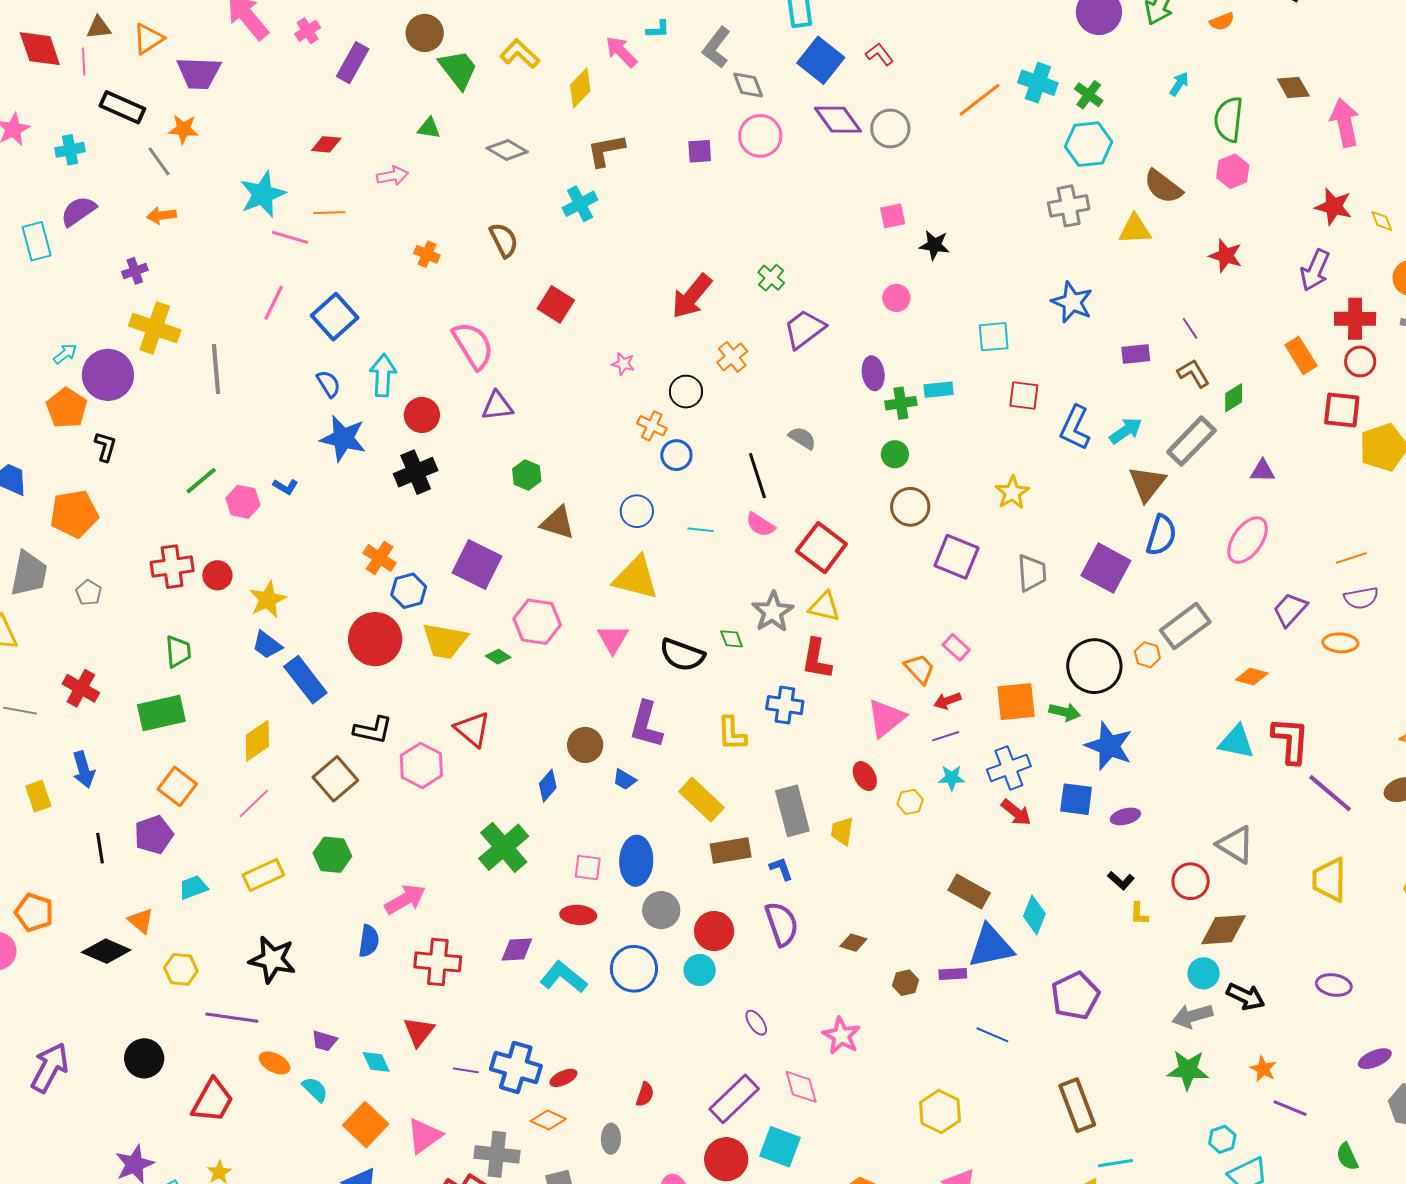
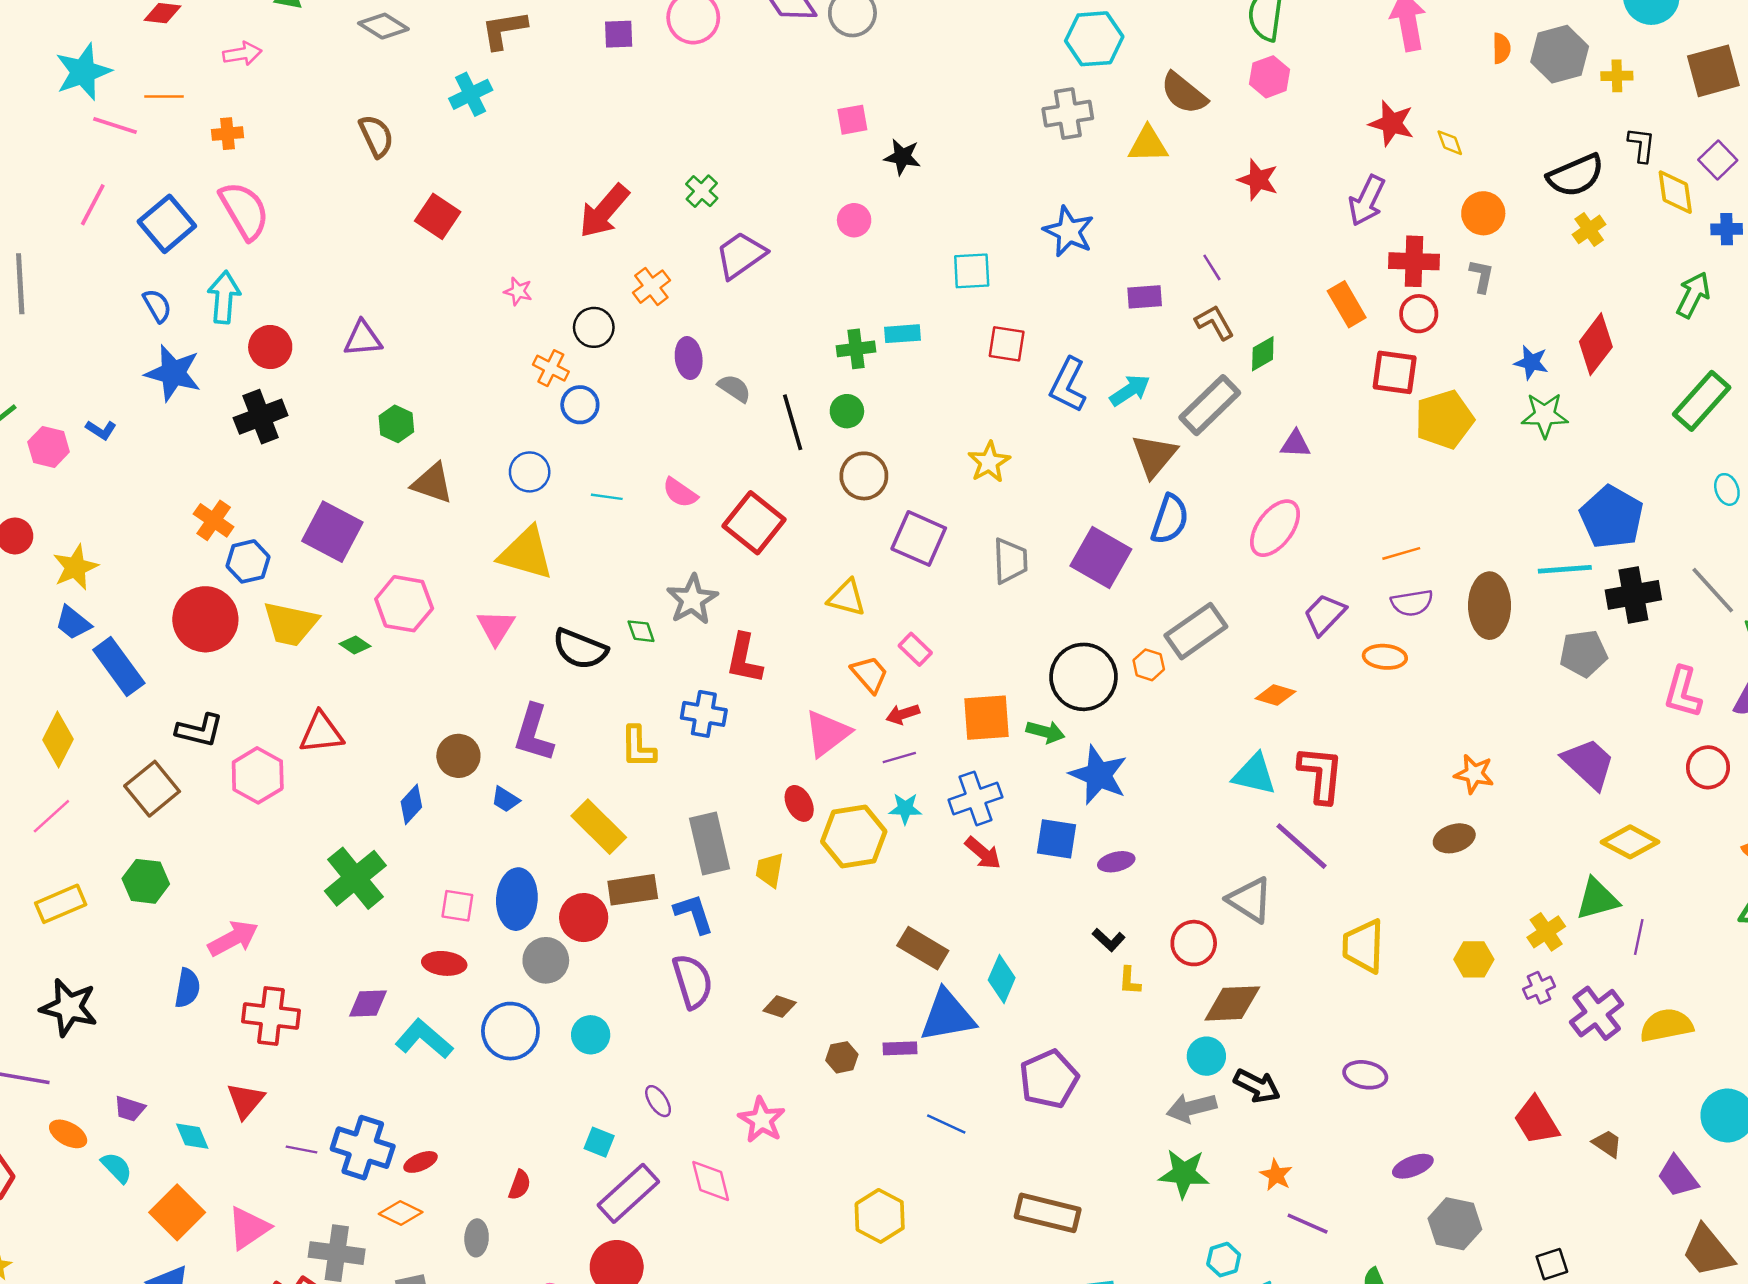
orange cross: (427, 254) -> (227, 134), moved, turned -30
pink semicircle: (473, 345) -> (244, 211), moved
purple ellipse: (873, 373) -> (689, 358), moved
black line: (757, 476) -> (793, 422), moved
yellow triangle: (824, 607) -> (847, 598), moved
red triangle: (472, 729) -> (321, 733), turned -48
yellow diamond: (257, 741) -> (58, 740), turned -30
purple line: (1330, 793) -> (1301, 846), moved
yellow hexagon: (910, 802) -> (854, 837), size x2.0
blue L-shape: (781, 869) -> (694, 914), size x1.4
red circle: (714, 931) -> (584, 918), moved
brown rectangle: (1077, 1105) -> (1048, 1213), turned -57
cyan square: (780, 1147) -> (599, 1142), moved, size x0.6

